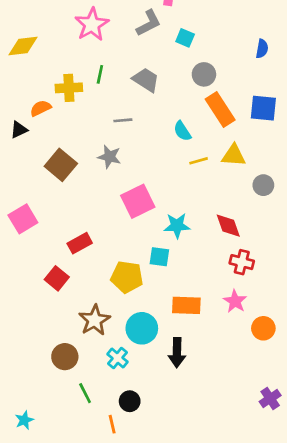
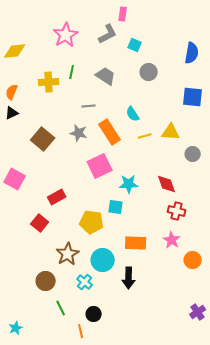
blue semicircle: (262, 49) -> (192, 53), size x1.5
orange semicircle: (41, 108) -> (12, 92), moved, turned -42
orange rectangle: (220, 109) -> (110, 132), moved
pink square: (23, 219) -> (15, 179), turned -30

